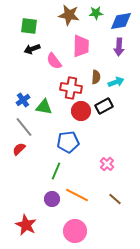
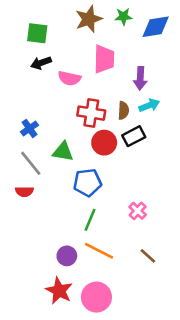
brown star: (69, 15) -> (89, 19), turned -30
purple arrow: (119, 47) -> (140, 78), moved
pink semicircle: (54, 61) -> (69, 78), turned -42
brown semicircle: (96, 77) -> (123, 110), moved
green triangle: (44, 107) -> (63, 152), moved
red semicircle: (19, 149) -> (24, 192), turned -136
green line: (56, 171) -> (90, 220), moved
red star: (26, 225) -> (59, 291), moved

